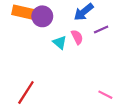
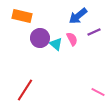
purple circle: (42, 16) -> (40, 38), moved

